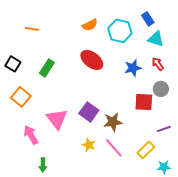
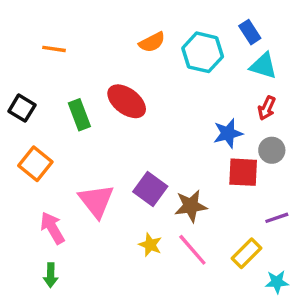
red ellipse: (92, 60) -> (127, 101), moved
red arrow: (158, 64) -> (267, 108), turned -120
green rectangle: (47, 68) -> (79, 115), turned -54
blue star: (133, 68) -> (228, 133), moved
green arrow: (43, 165) -> (51, 275), moved

